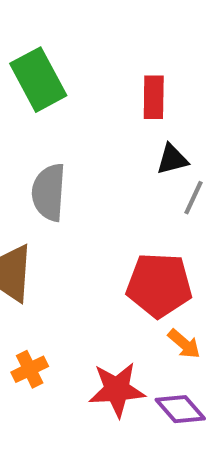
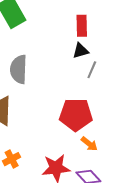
red rectangle: (154, 97) -> (82, 26), moved

